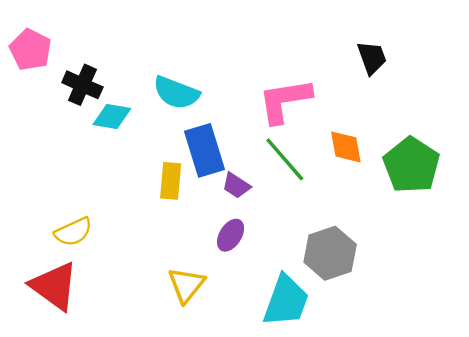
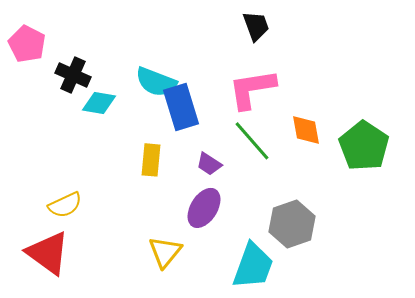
black trapezoid: (372, 58) -> (256, 26), moved
blue rectangle: (205, 150) -> (181, 107), moved
purple ellipse: (231, 235) -> (204, 208), size x1.4

